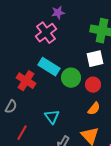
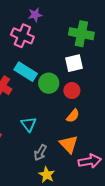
pink cross: (46, 33) -> (22, 36), turned -30

